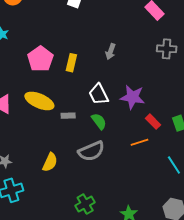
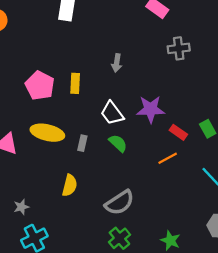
gray rectangle: (68, 116) -> (82, 143), turned -64
gray semicircle: (91, 151) -> (120, 203), moved
yellow semicircle: (50, 162) -> (70, 185), moved

